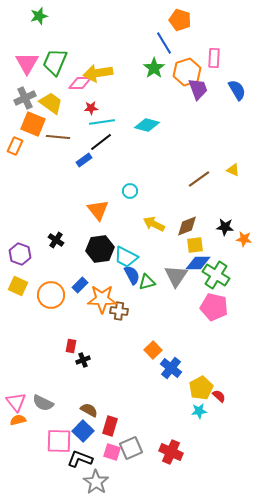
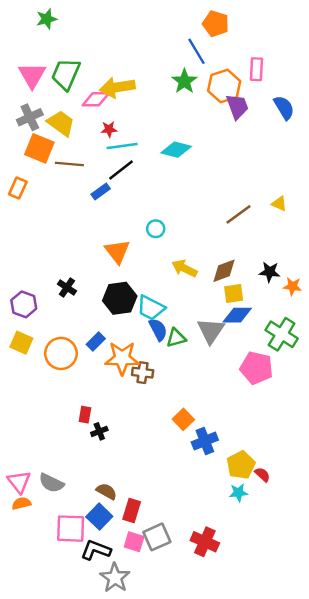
orange rectangle: (15, 146) -> (18, 188), moved
green cross: (216, 275) -> (282, 334), moved
blue cross: (171, 368) -> (205, 441), turned 30

